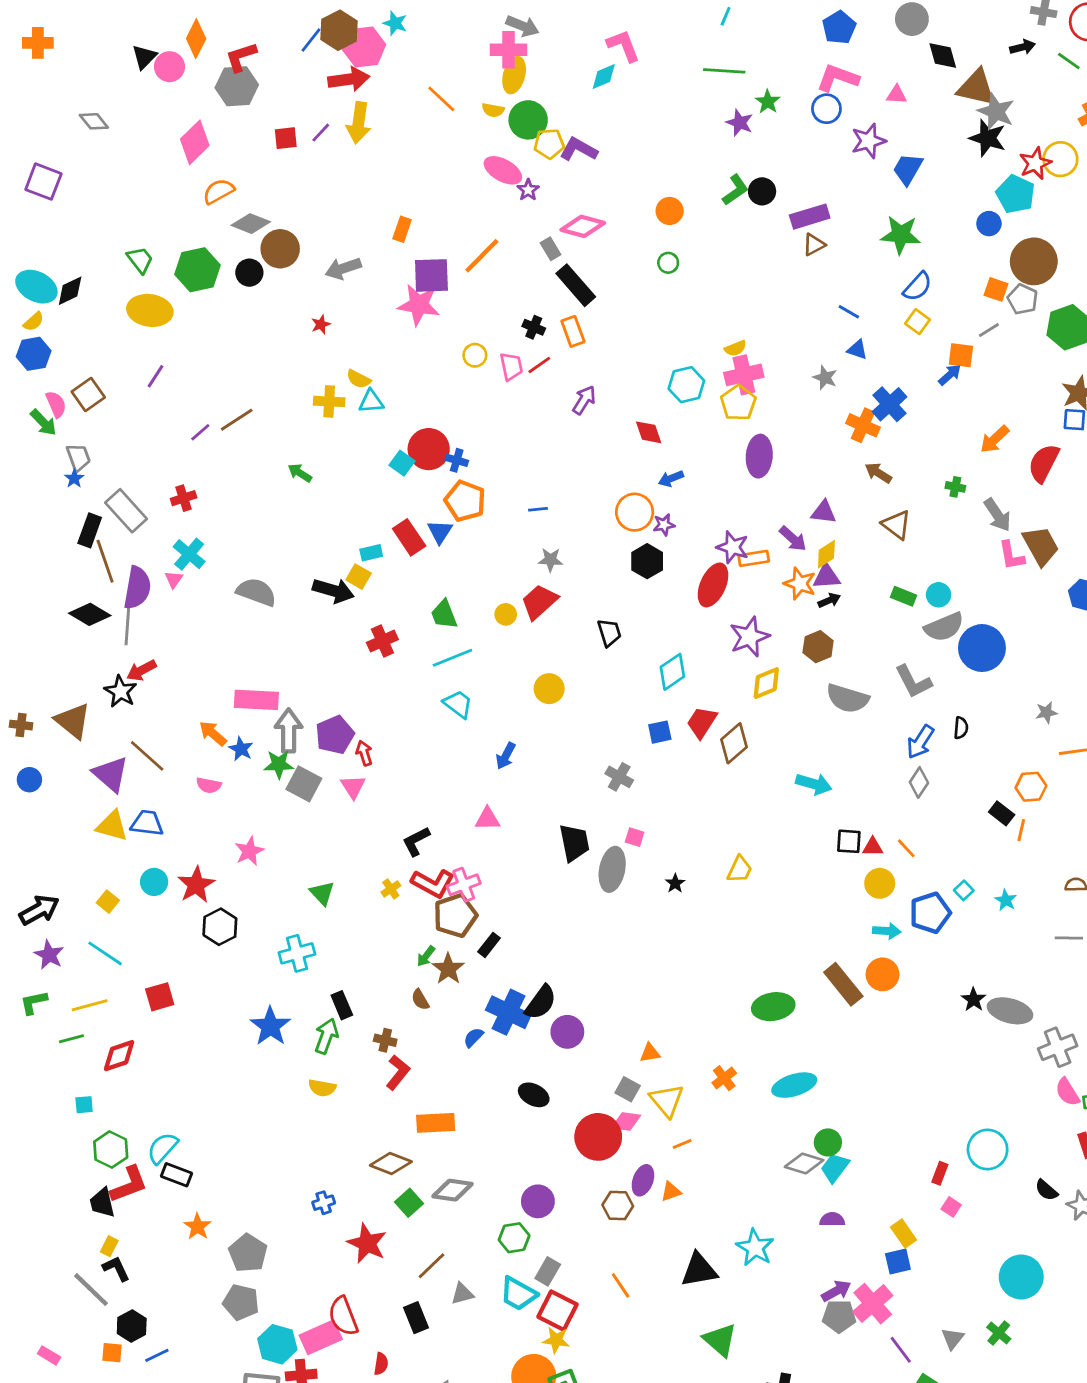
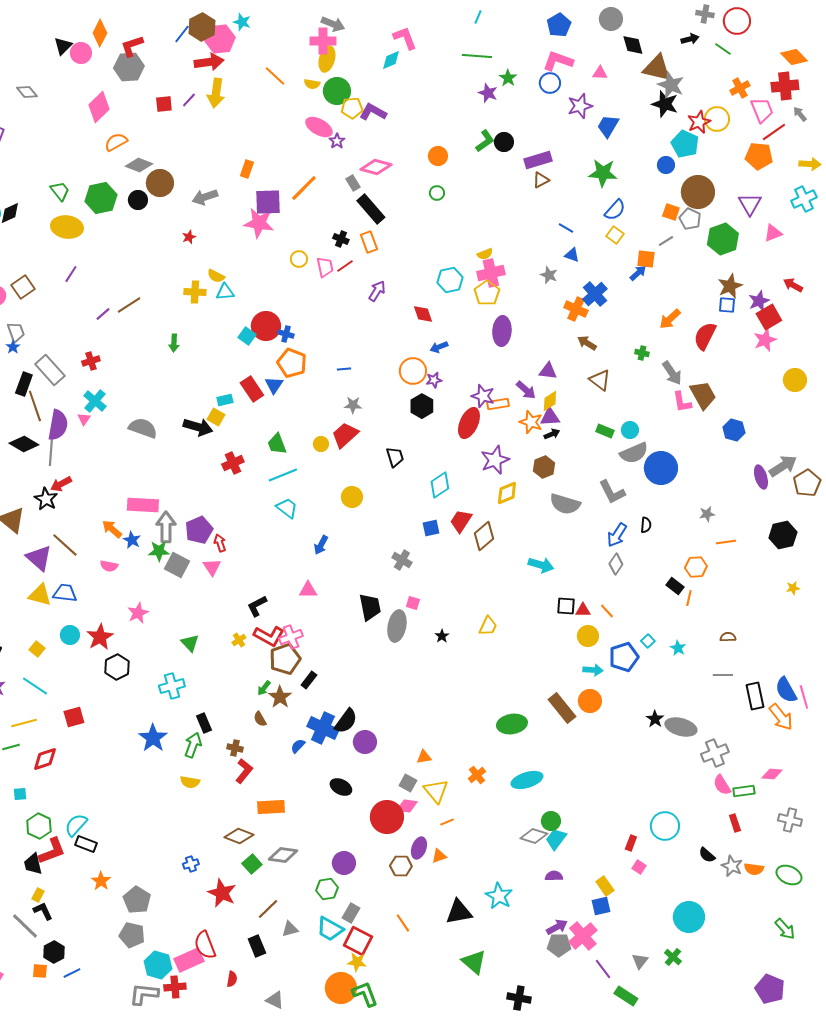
green arrow: (300, 473) -> (174, 343), turned -120

